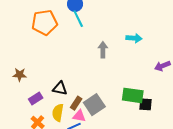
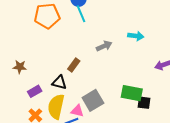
gray arrow: (103, 50) -> (104, 46), turned 63
brown rectangle: (76, 103) -> (74, 65), moved
yellow semicircle: (58, 113) -> (56, 107), size x1.4

